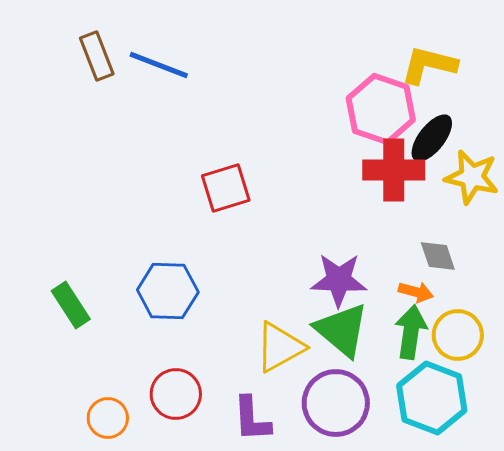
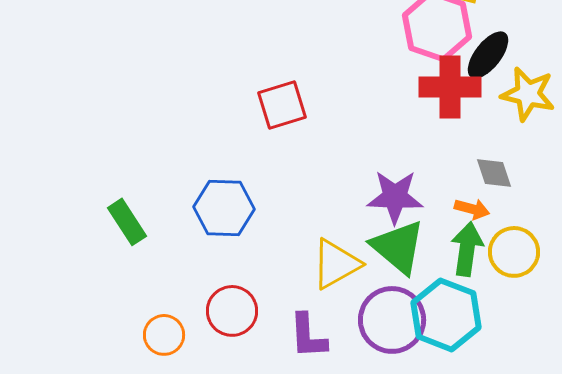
cyan hexagon: (432, 398) -> (446, 315), moved

